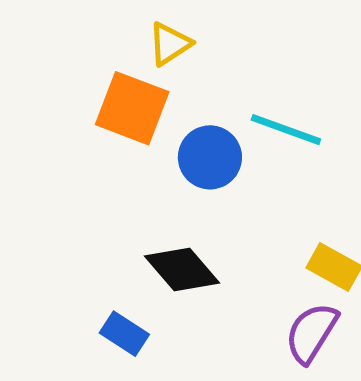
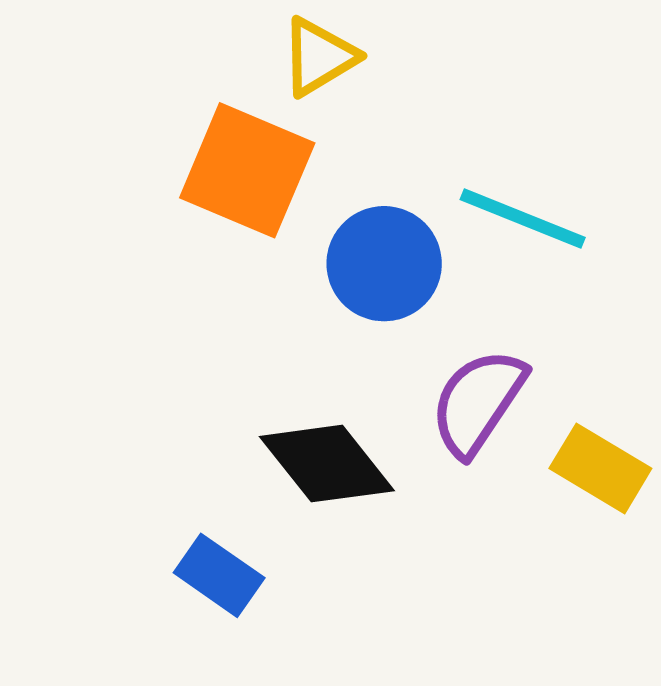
purple semicircle: (311, 333) -> (478, 402), moved

